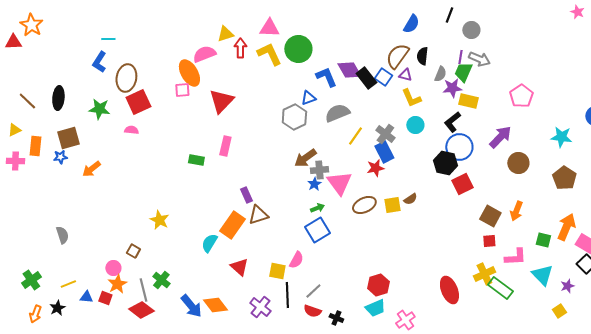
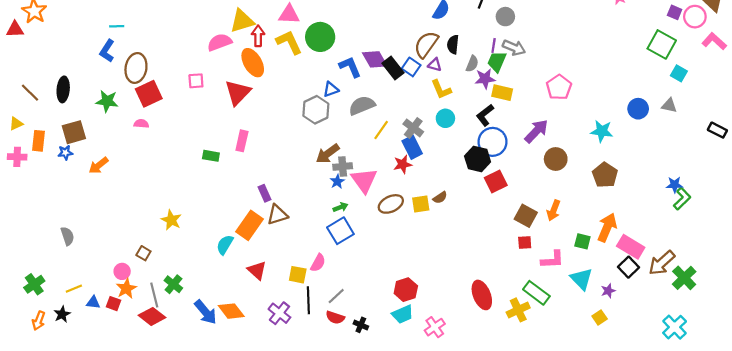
yellow triangle: (225, 34) -> (242, 21), size x1.4
orange ellipse: (189, 73) -> (253, 63), moved
yellow cross: (484, 274) -> (518, 310), moved

